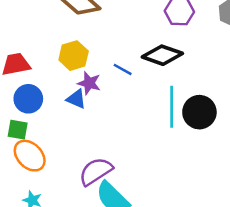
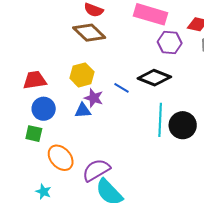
blue triangle: (76, 99) -> (83, 110), turned -30
orange ellipse: (30, 156) -> (61, 158), moved

